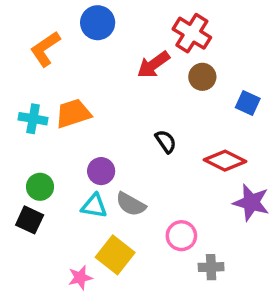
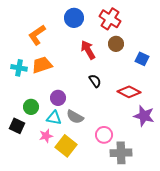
blue circle: (98, 23) -> (74, 18), moved
orange L-shape: (45, 49) -> (37, 35), moved
red arrow: (153, 65) -> (88, 50), moved, turned 96
green circle: (40, 187) -> (31, 107), moved
gray cross: (211, 267) -> (121, 153), size x1.5
pink star: (80, 278) -> (46, 136), moved

